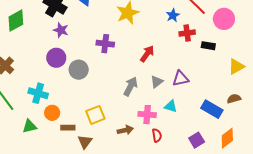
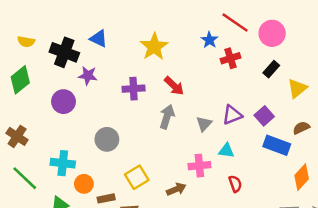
purple star: (61, 30) -> (88, 76), moved
black rectangle: (208, 46) -> (271, 69), moved, turned -48
red arrow: (147, 54) -> (174, 86), moved, turned 108
purple circle: (56, 58) -> (63, 102), moved
gray circle: (79, 70) -> (107, 139), moved
gray arrow: (131, 86) -> (167, 117), moved
red semicircle: (157, 135) -> (235, 184), moved
purple square: (197, 140) -> (264, 116), moved

